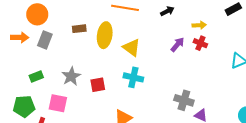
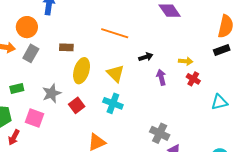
black arrow: (167, 11) -> (146, 57), moved
yellow ellipse: (105, 35) -> (82, 71), moved
red cross: (200, 43) -> (193, 79), moved
purple arrow: (177, 45) -> (161, 77), turned -63
red square: (98, 85) -> (77, 105), turned -35

